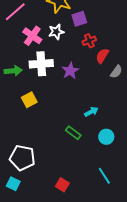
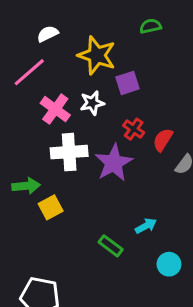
red cross: (89, 41) -> (134, 129), moved, turned -32
green arrow: (13, 71) -> (26, 186), moved
purple star: (70, 71) -> (114, 163), size x1.4
green rectangle: (73, 133) -> (111, 246), moved

